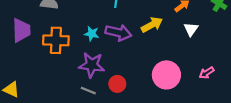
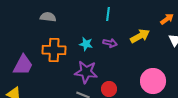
purple trapezoid: (21, 30) -> (23, 65), moved, turned 30
purple arrow: (118, 33) -> (110, 43), size x0.6

